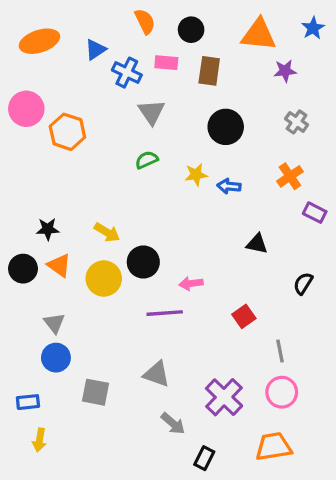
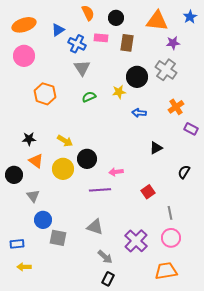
pink circle: (26, 109) -> (24, 56), moved
gray triangle: (152, 112) -> (82, 68), moved
gray cross: (297, 122) -> (166, 70), moved, size x1.5
orange hexagon: (67, 132) -> (45, 94), moved
yellow star: (196, 175) -> (119, 92), moved
black triangle: (257, 244) -> (156, 148), turned -40
black circle: (23, 269) -> (14, 175), moved
blue circle: (56, 358) -> (43, 220), moved
yellow arrow: (39, 440) -> (24, 267), turned 80
black rectangle: (204, 458) -> (108, 279), moved

